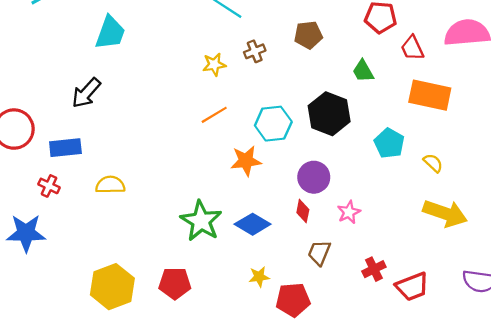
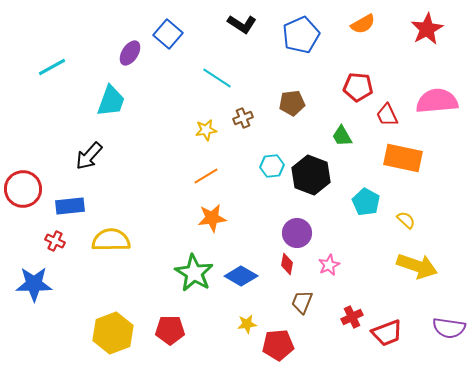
cyan hexagon: (273, 124) -> (272, 166), moved, size x0.7
orange star: (246, 161) -> (212, 218), moved
yellow semicircle: (110, 185) -> (111, 240), size x1.4

